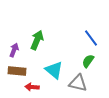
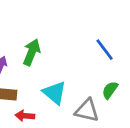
green semicircle: (88, 61) -> (110, 90), moved

